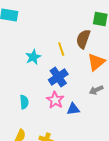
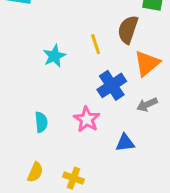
blue cross: (58, 77) -> (112, 85), moved
blue triangle: (73, 109) -> (125, 143), moved

